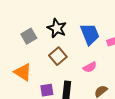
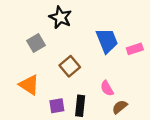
black star: (57, 28) -> (60, 17), moved
pink semicircle: (90, 67) -> (107, 88), moved, turned 88

